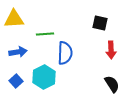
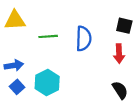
black square: (100, 23) -> (124, 26), moved
blue arrow: (18, 52) -> (14, 65), moved
blue semicircle: (65, 53) -> (84, 39), moved

